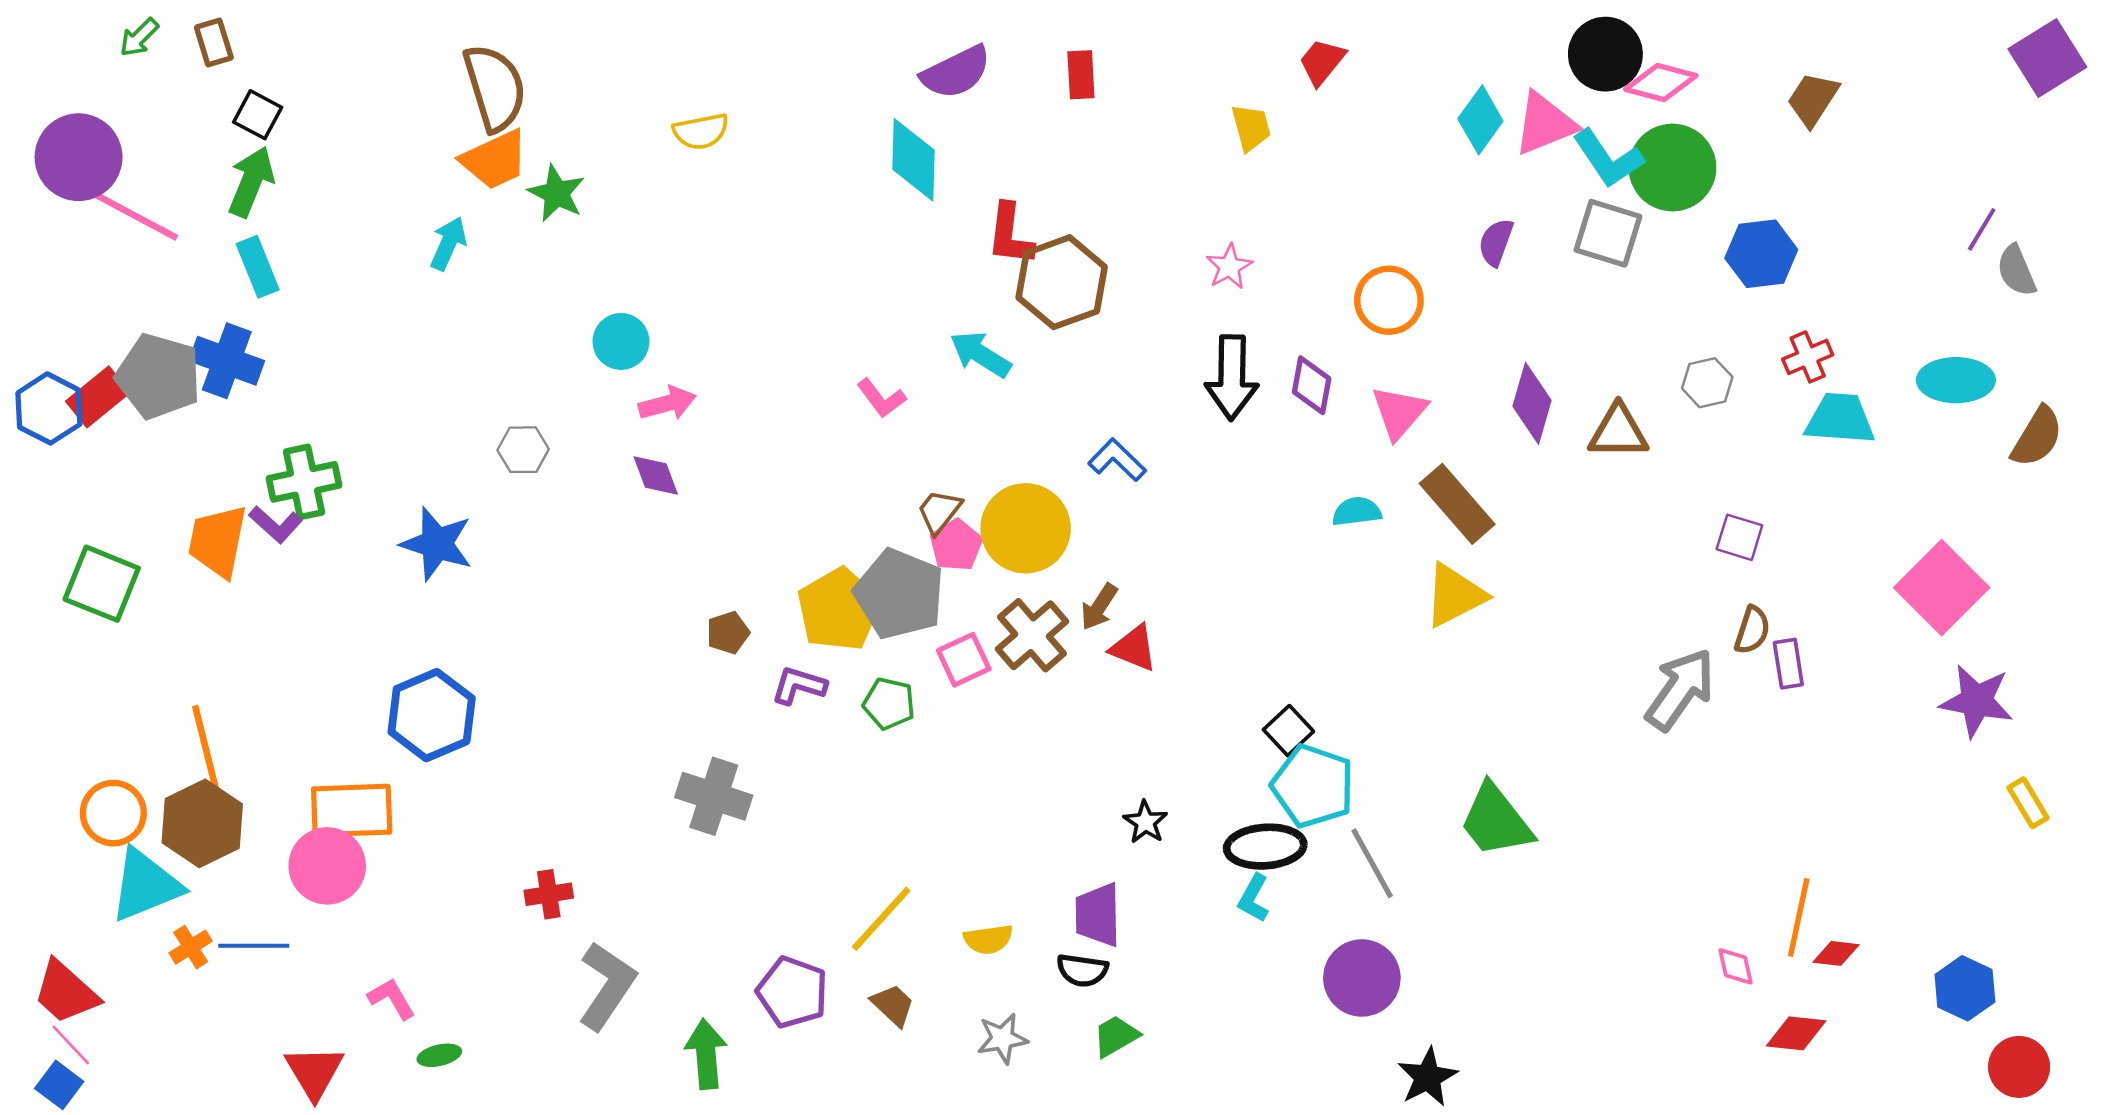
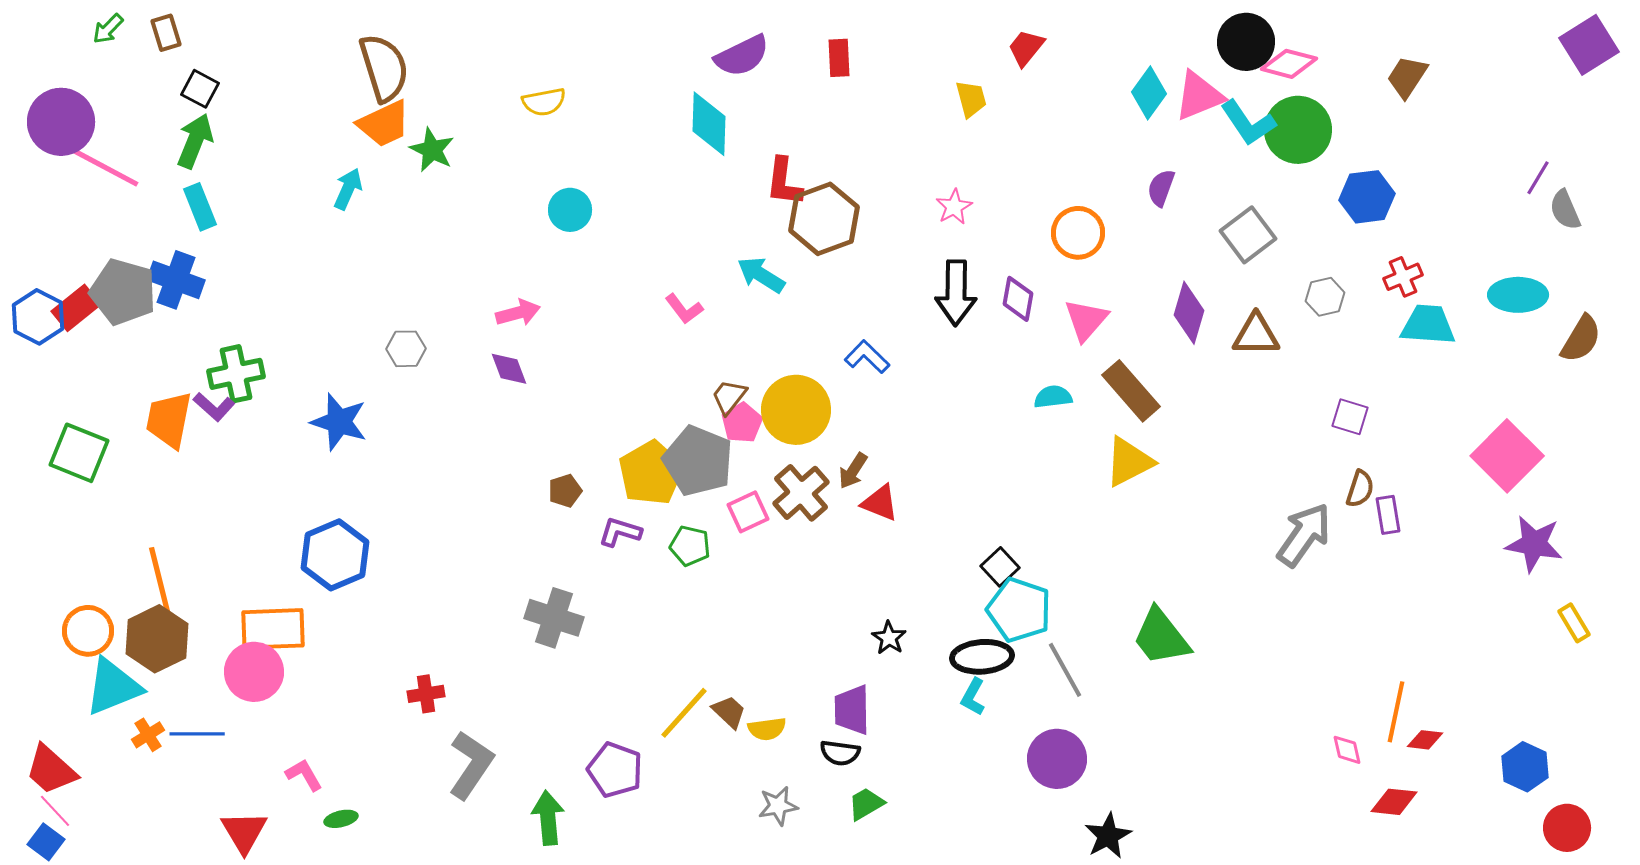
gray square: (1608, 233) -> (1248, 235), moved, turned 36
cyan circle: (621, 341) -> (570, 210), moved
brown trapezoid: (893, 1005) -> (729, 712), moved

